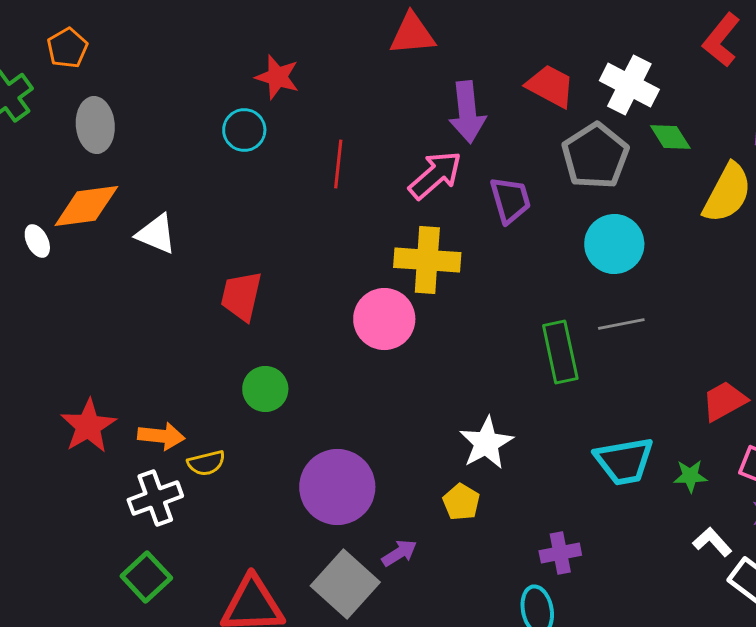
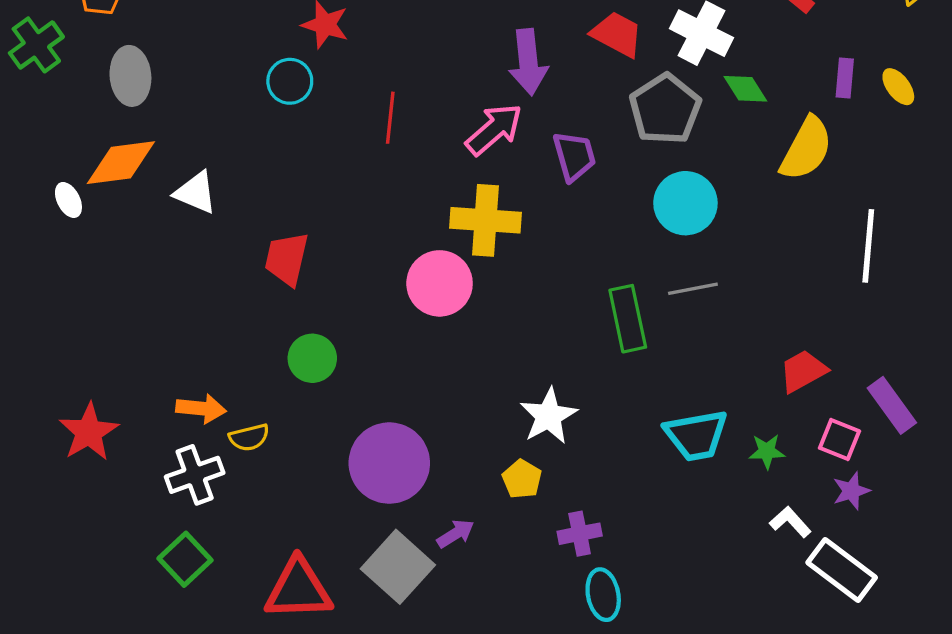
red star: (88, 426) -> (89, 432), moved
purple cross: (560, 553) -> (580, 534), moved

